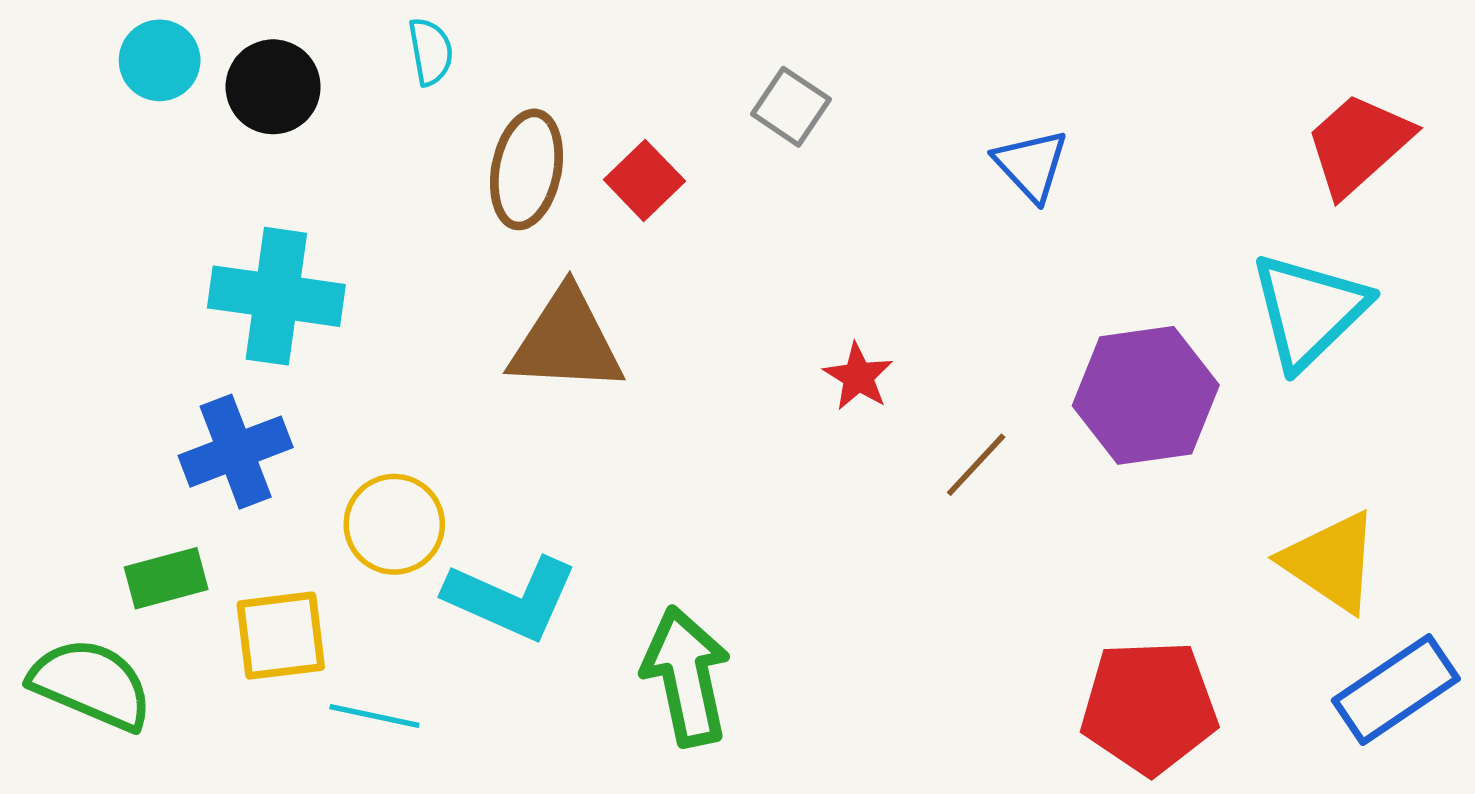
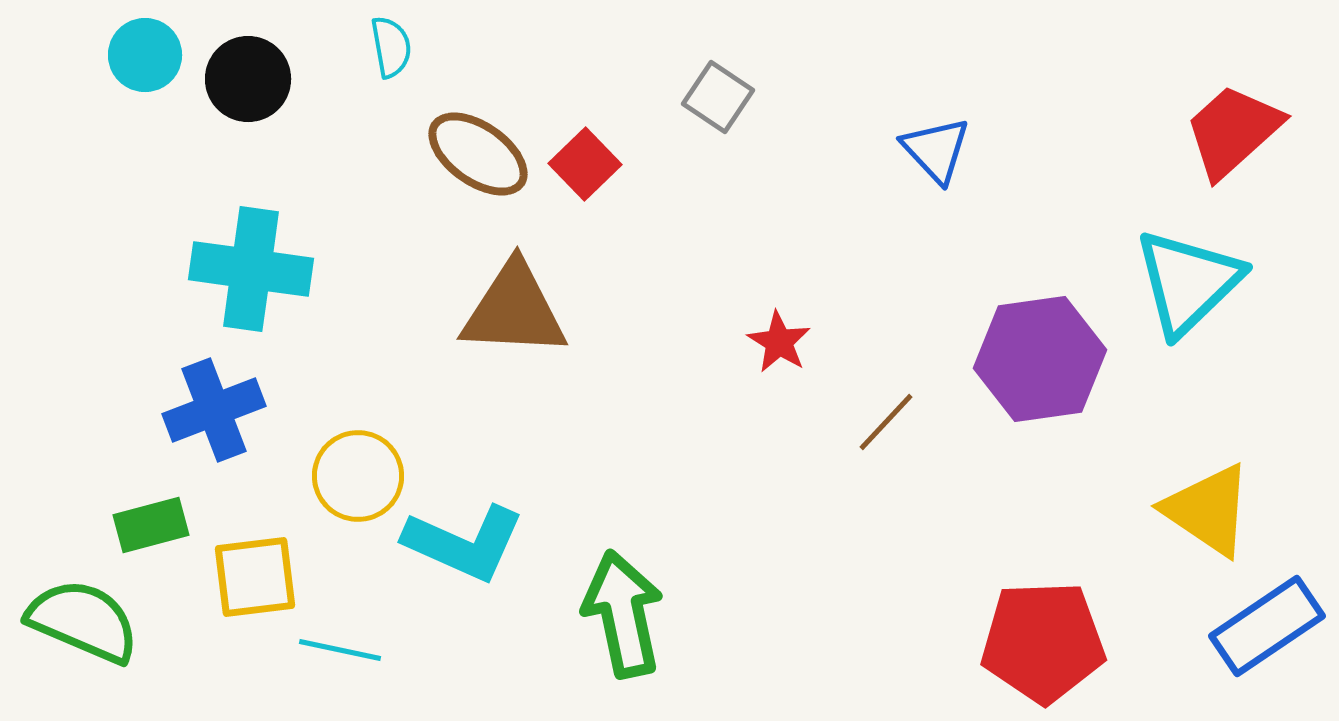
brown ellipse: (526, 169) -> (478, 154), turned -66

